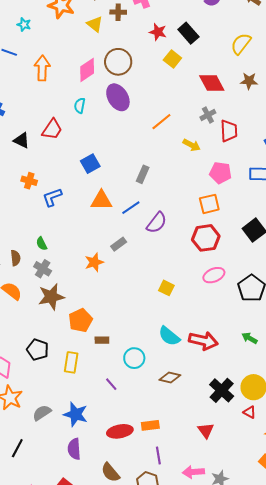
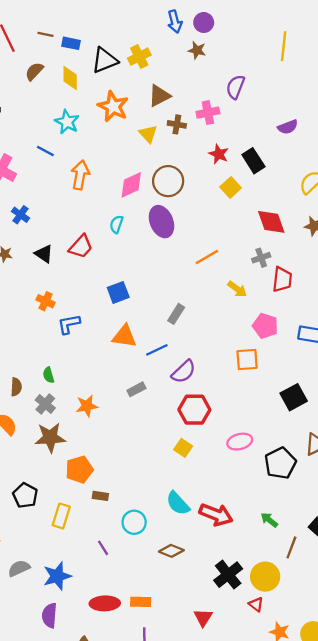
cyan star: (24, 25) -> (67, 122), size x1.5
red hexagon: (206, 238) -> (194, 410), moved
orange star: (94, 262) -> (87, 406), moved
blue star: (76, 414) -> (57, 576), turned 30

